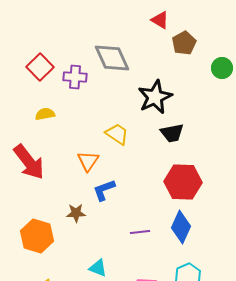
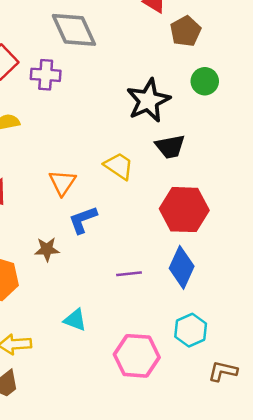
gray diamond: (112, 58) -> (74, 30), moved
green circle: (222, 68) -> (205, 81), moved
yellow trapezoid: (117, 134) -> (119, 166), moved

